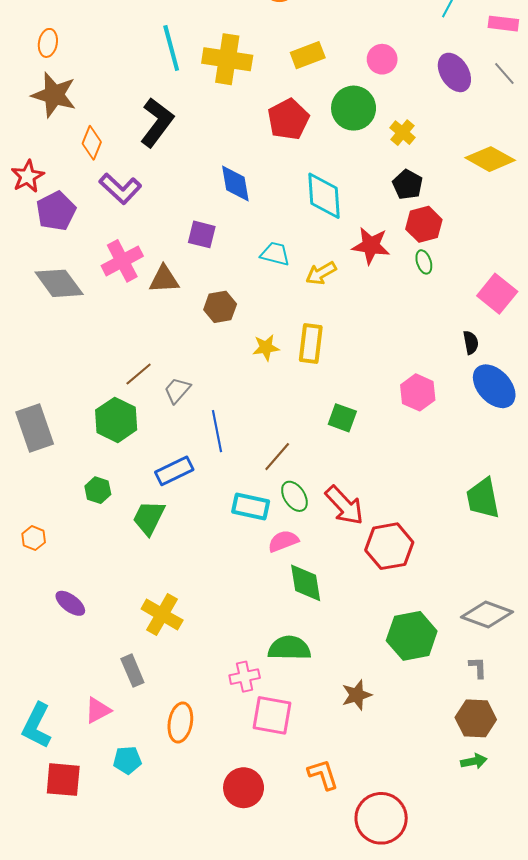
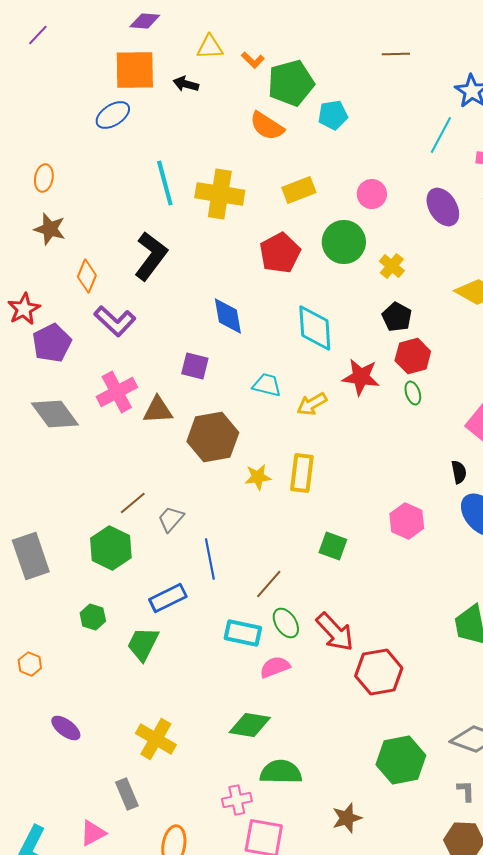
brown star: (54, 95) -> (50, 229), size x0.7
brown hexagon: (220, 307) -> (213, 437), size x1.6
green diamond: (306, 583) -> (250, 725), moved, turned -72

